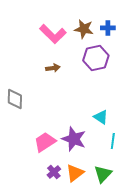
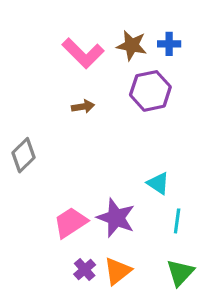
gray diamond: (15, 99) -> (24, 155), turned 45
green triangle: (103, 174) -> (180, 273), moved

